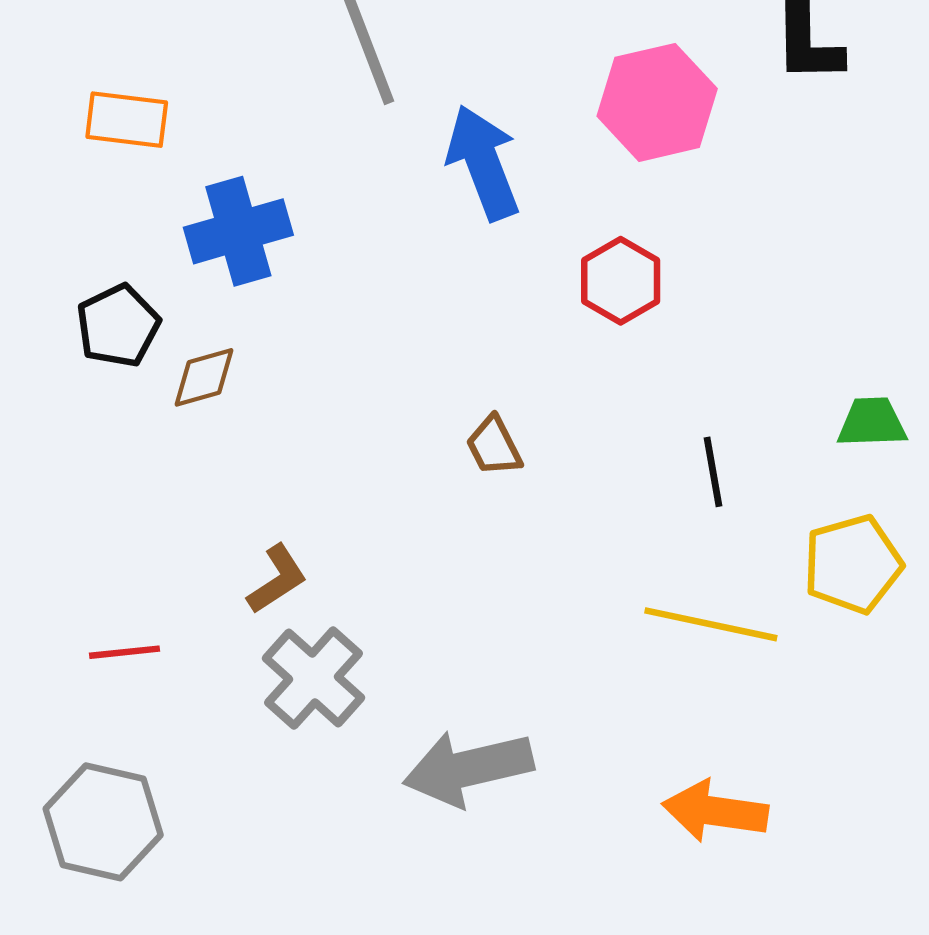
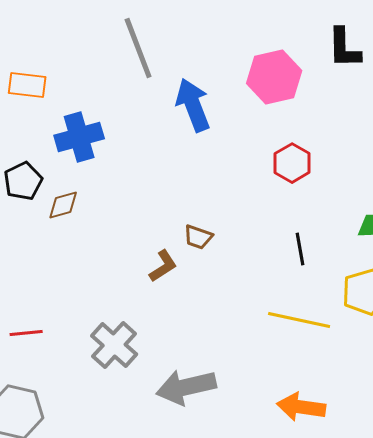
red hexagon: (621, 281) -> (292, 163), moved
brown trapezoid: (494, 446) -> (198, 237), turned -44
brown L-shape: (277, 579) -> (163, 266), moved

